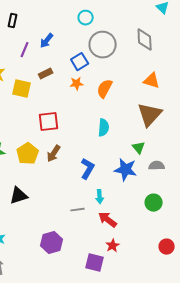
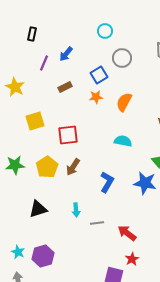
gray circle: (103, 45) -> (122, 58), size x0.7
yellow square: (22, 89) -> (35, 121), moved, turned -30
cyan semicircle: (104, 128) -> (123, 141), turned -84
cyan arrow: (100, 197) -> (76, 210), moved
purple hexagon: (52, 243) -> (43, 256), moved

